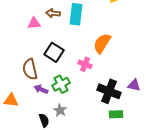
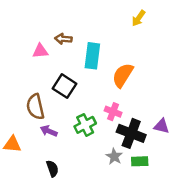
cyan rectangle: (76, 14) -> (92, 56), moved
pink cross: (85, 64) -> (113, 112), moved
green cross: (61, 84) -> (85, 125), moved
gray star: (60, 110) -> (114, 156), moved

